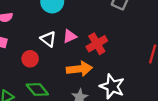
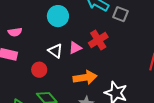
red cross: (97, 44) -> (98, 40), moved

